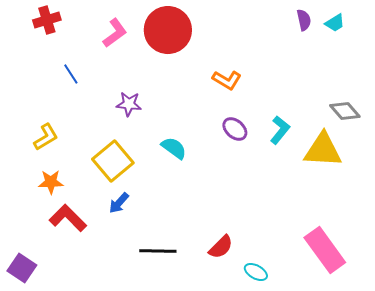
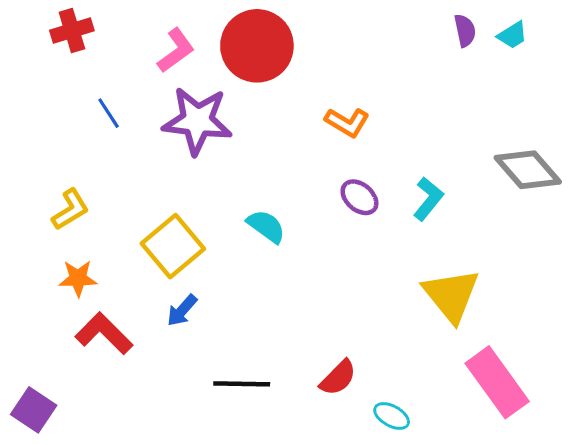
purple star: (129, 104) -> (197, 121), moved, size x1.8
gray diamond: (345, 111) -> (528, 170), size x1.4
yellow triangle: (323, 150) -> (451, 295), moved, turned 48

